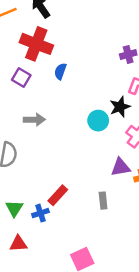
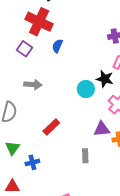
black star: (120, 107) -> (105, 79), turned 30
red rectangle: (58, 195) -> (51, 127), moved
green triangle: (14, 208) -> (12, 148), moved

